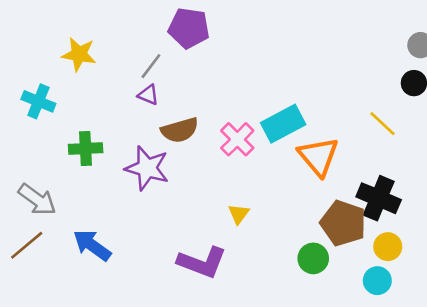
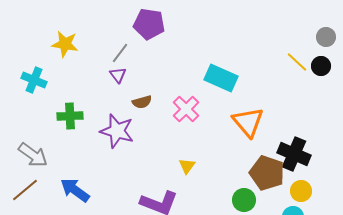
purple triangle: (148, 95) -> (118, 75), turned 30
cyan rectangle: (283, 124) -> (221, 78), moved, turned 52
yellow line: (383, 124) -> (297, 62), moved
brown semicircle: (180, 130) -> (142, 102), size x0.7

